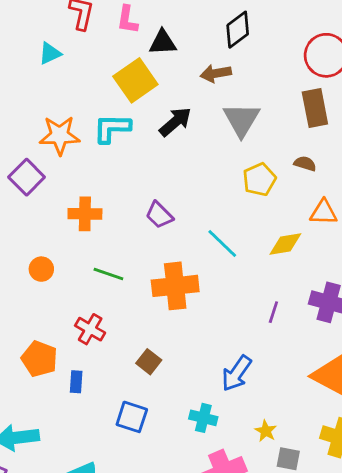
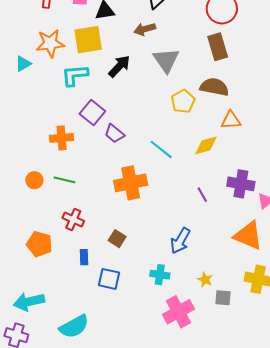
cyan triangle: (50, 53) -> (23, 64), moved
yellow square: (135, 80) -> (88, 40), turned 32
orange star: (60, 135) -> (50, 43), moved
brown semicircle: (305, 164) -> (214, 87), size x1.8
purple square: (27, 177) -> (92, 113), moved
green line: (108, 274) -> (64, 180), moved
purple line: (273, 312) -> (202, 195), turned -42
blue rectangle: (76, 382) -> (84, 257), moved

